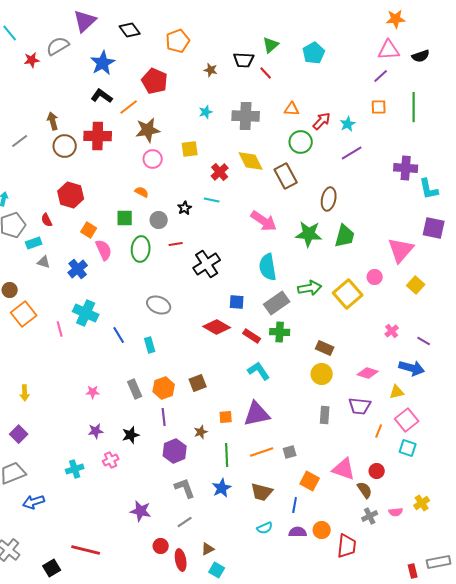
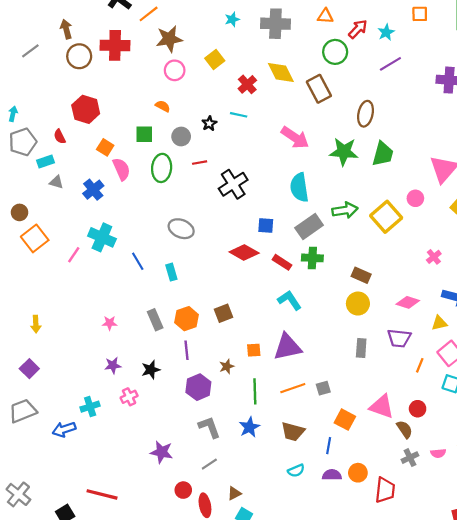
yellow square: (190, 149) -> (215, 59), turned -30
pink line: (60, 329) -> (74, 255), turned 49
blue arrow: (34, 502) -> (64, 429), moved

